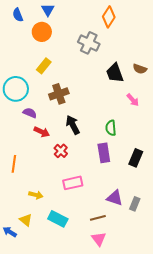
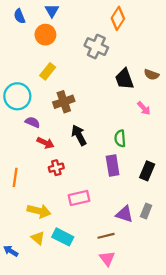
red cross: (61, 151) -> (56, 168), moved, turned 32
yellow arrow: (36, 195) -> (39, 211), size x1.5
gray rectangle: (135, 204) -> (146, 211), moved
yellow triangle: (26, 220) -> (38, 238), moved

